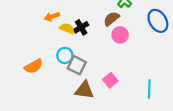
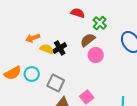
cyan circle: (65, 55) -> (32, 74), moved
orange semicircle: (34, 66) -> (13, 73), moved

